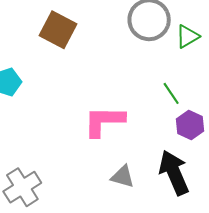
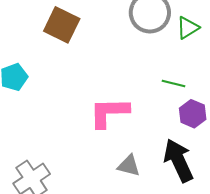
green line: (171, 93) -> (173, 84), turned -40

